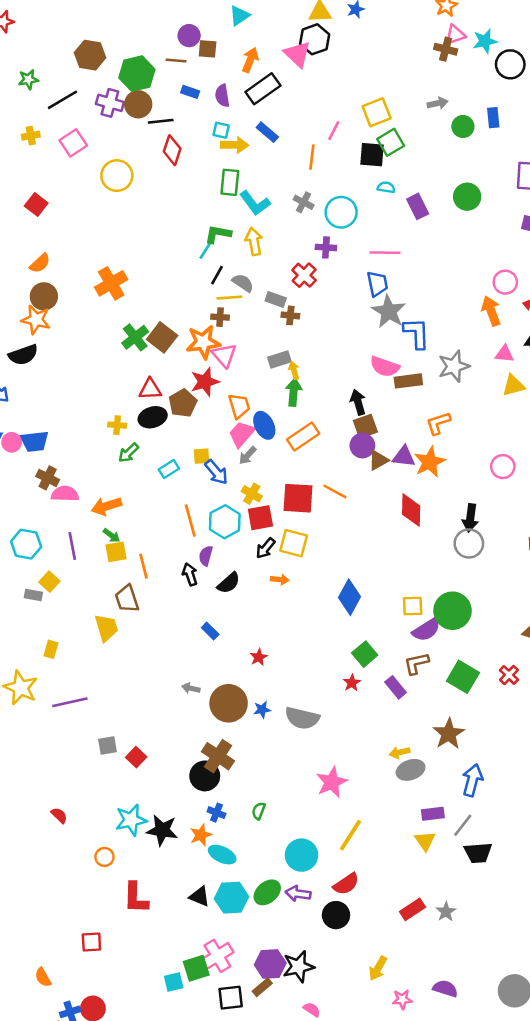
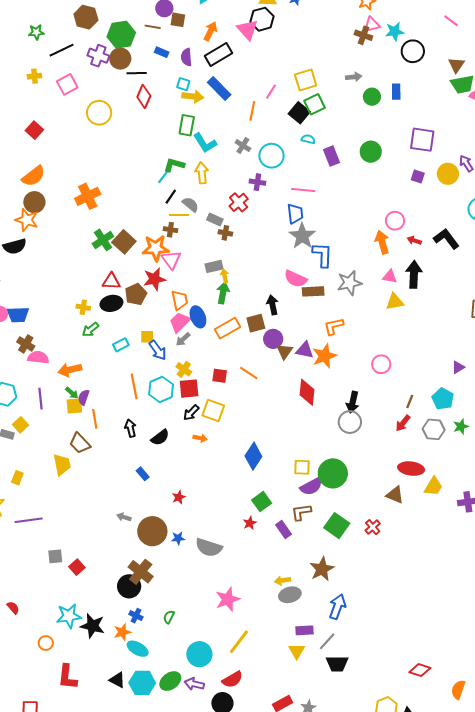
blue rectangle: (267, 132) -> (219, 89), size x1.4
black square: (372, 155) -> (299, 113), turned 30
orange semicircle: (40, 263) -> (33, 176), size x1.4
brown square: (365, 426) -> (256, 323), moved
brown triangle: (378, 460) -> (285, 351), turned -30
red square: (298, 498) -> (220, 376), size x0.6
purple semicircle: (206, 556) -> (84, 397), moved
brown trapezoid: (127, 599) -> (80, 443), turned -30

